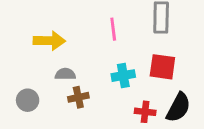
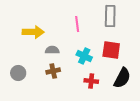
gray semicircle: (65, 74) -> (52, 50), moved
cyan cross: (123, 76) -> (84, 56), turned 35
red cross: (145, 112) -> (91, 81), moved

